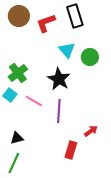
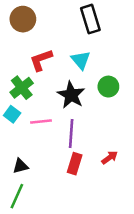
red L-shape: (46, 23) -> (41, 60), moved
green circle: (90, 57) -> (108, 87), moved
pink line: (34, 101) -> (41, 121), turned -36
red rectangle: (71, 150) -> (75, 164), moved

